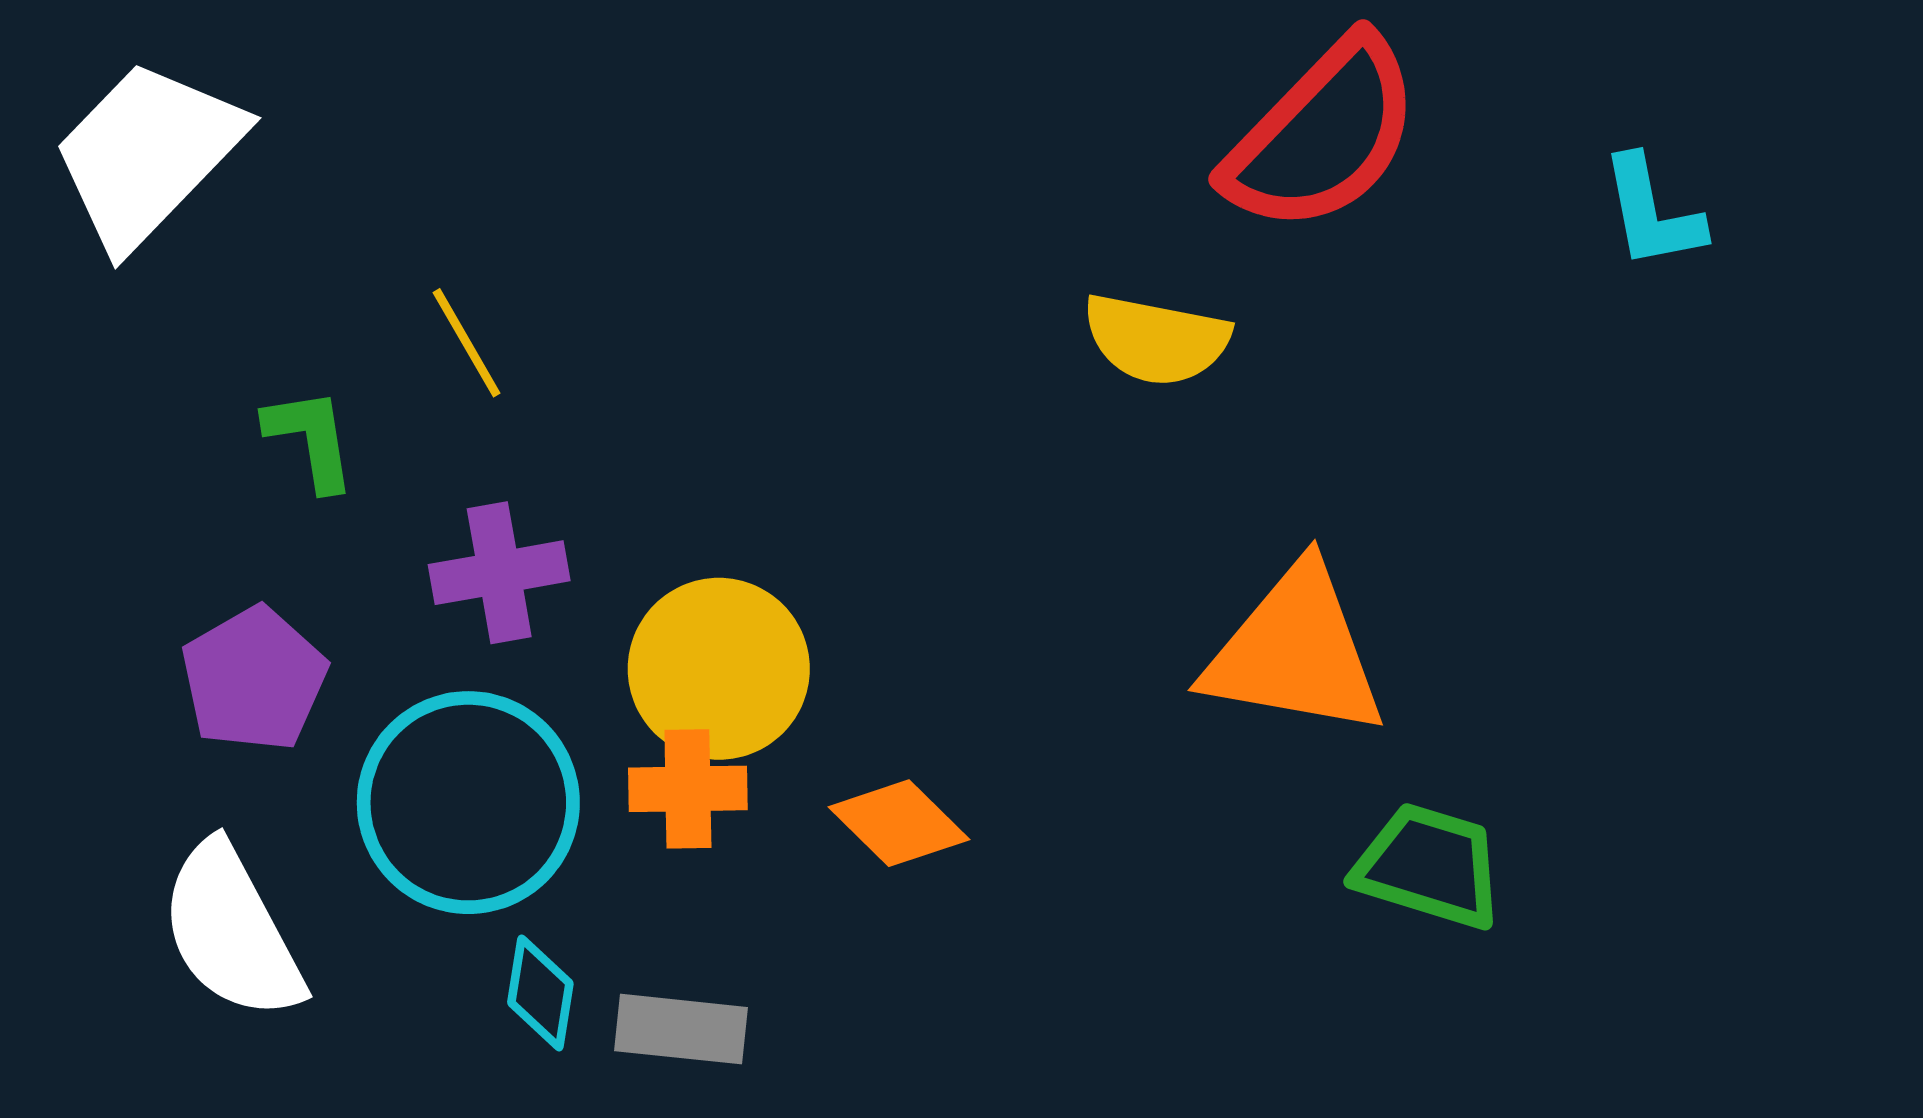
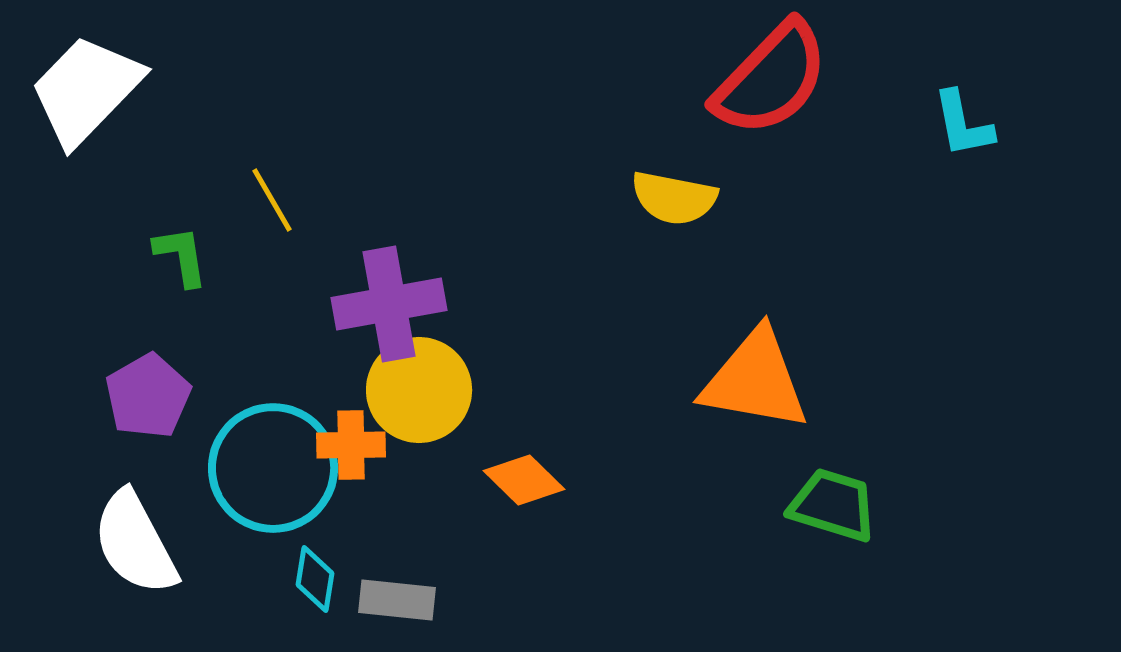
purple cross: (499, 573) -> (389, 304), moved, size x1.4
orange cross: (688, 789) -> (351, 445), moved

